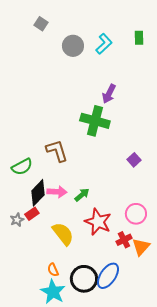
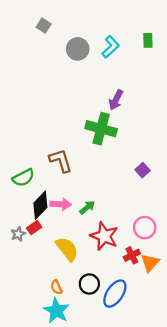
black circle: (84, 279) -> (89, 284), moved, size x0.7

